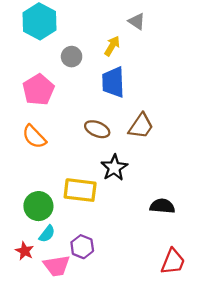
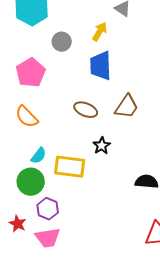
black star: (114, 168) -> (102, 146), size x0.7
cyan semicircle: (47, 234) -> (39, 156), moved
purple hexagon: (82, 247) -> (48, 209), moved

